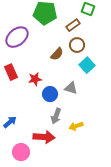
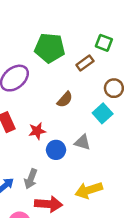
brown circle: (77, 45) -> (114, 88), moved
gray arrow: (56, 116) -> (31, 179), moved
yellow arrow: (76, 126) -> (89, 190), size x1.5

